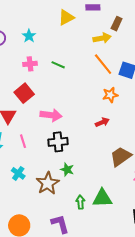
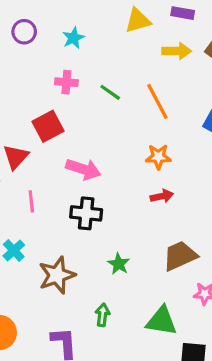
yellow arrow: (102, 38) -> (177, 51), moved
orange line: (103, 64) -> (157, 101), moved
orange star: (110, 95) -> (158, 157), moved
green star: (67, 170) -> (119, 264), moved
green triangle: (102, 198) -> (161, 321), moved

